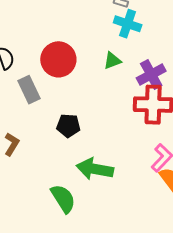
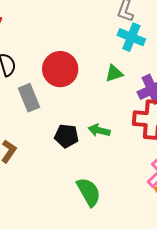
green arrow: (95, 169) -> (99, 130), moved, size x0.6
green semicircle: (63, 199) -> (89, 192), moved

